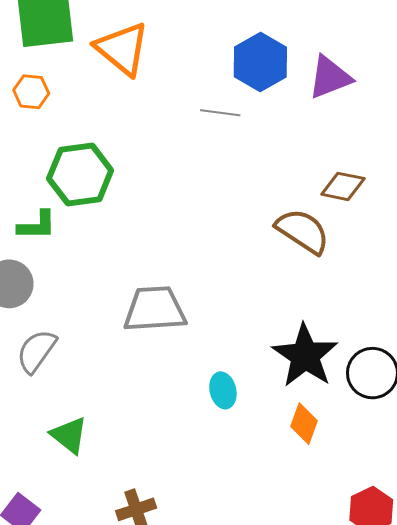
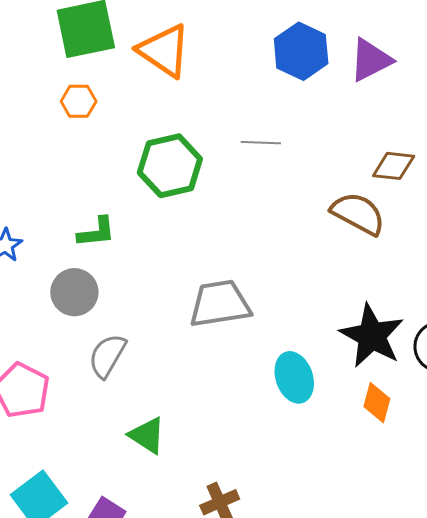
gray line: (220, 113) -> (261, 143), moved
green hexagon: (80, 174) -> (170, 166), moved
cyan ellipse: (223, 390) -> (294, 377), size x1.4

